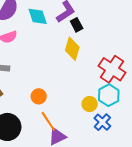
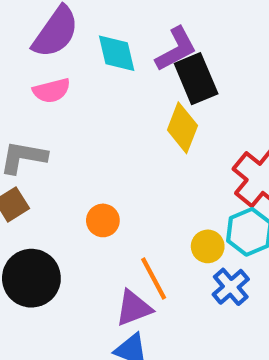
black rectangle: (77, 25) -> (196, 79), size x1.6
orange line: (48, 121) -> (154, 279), moved

